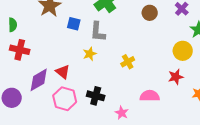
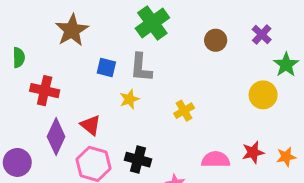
blue square: (74, 24) -> (106, 68), moved
red cross: (20, 50) -> (45, 91), moved
red star: (176, 77) -> (253, 152), moved
purple diamond: (39, 80) -> (56, 137), turned -35

